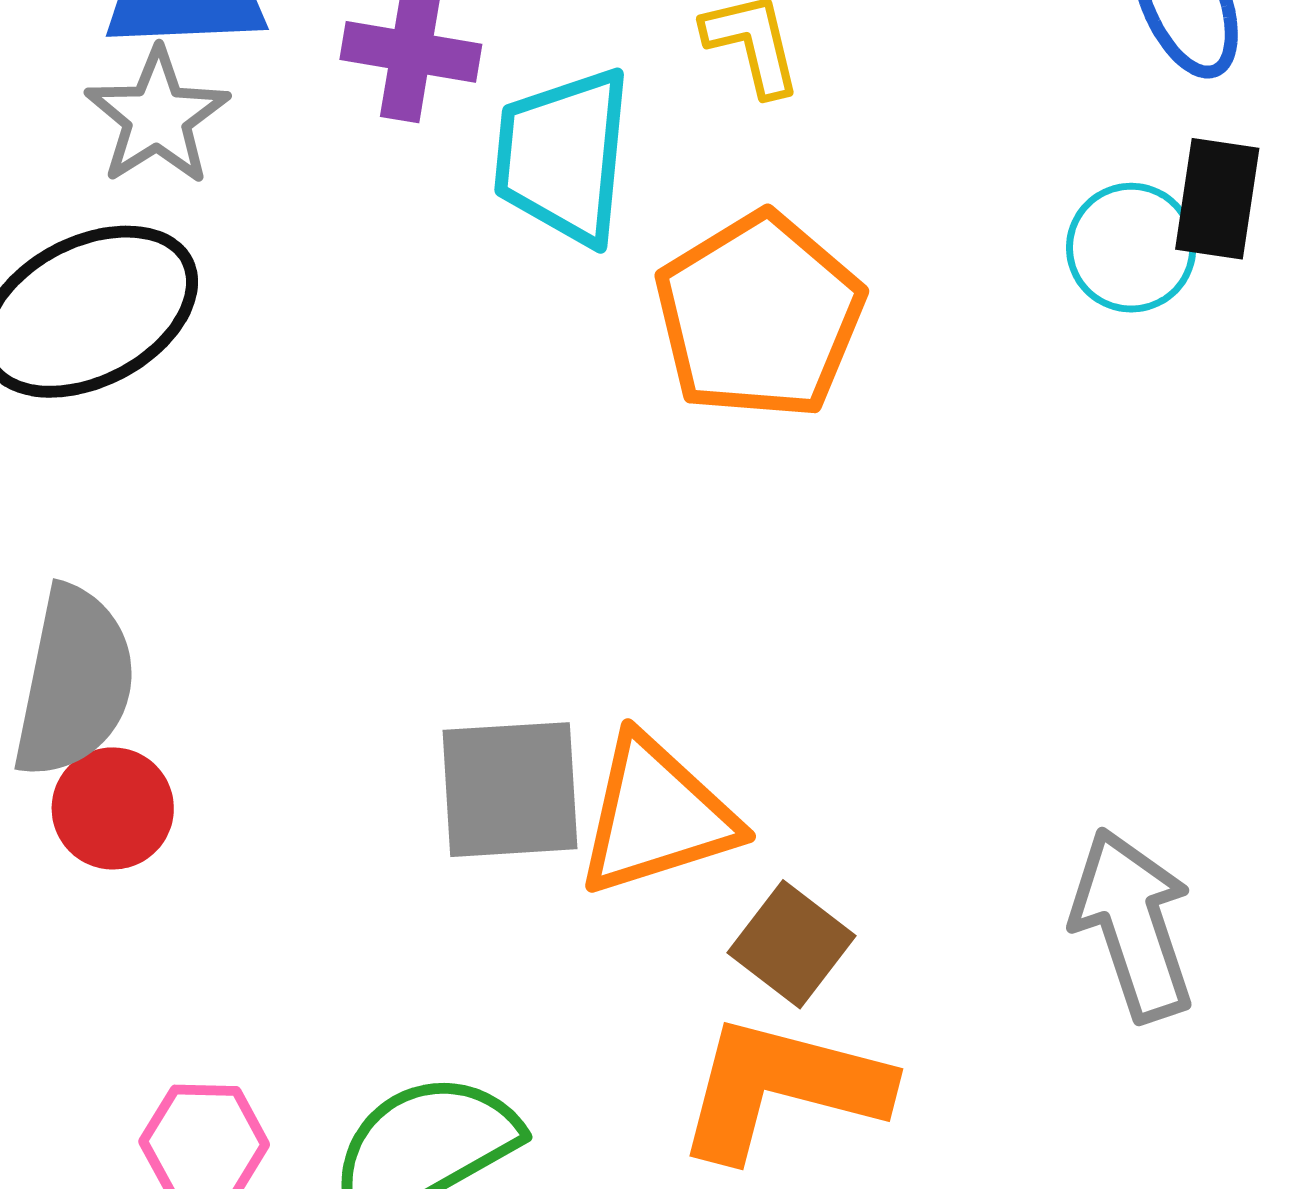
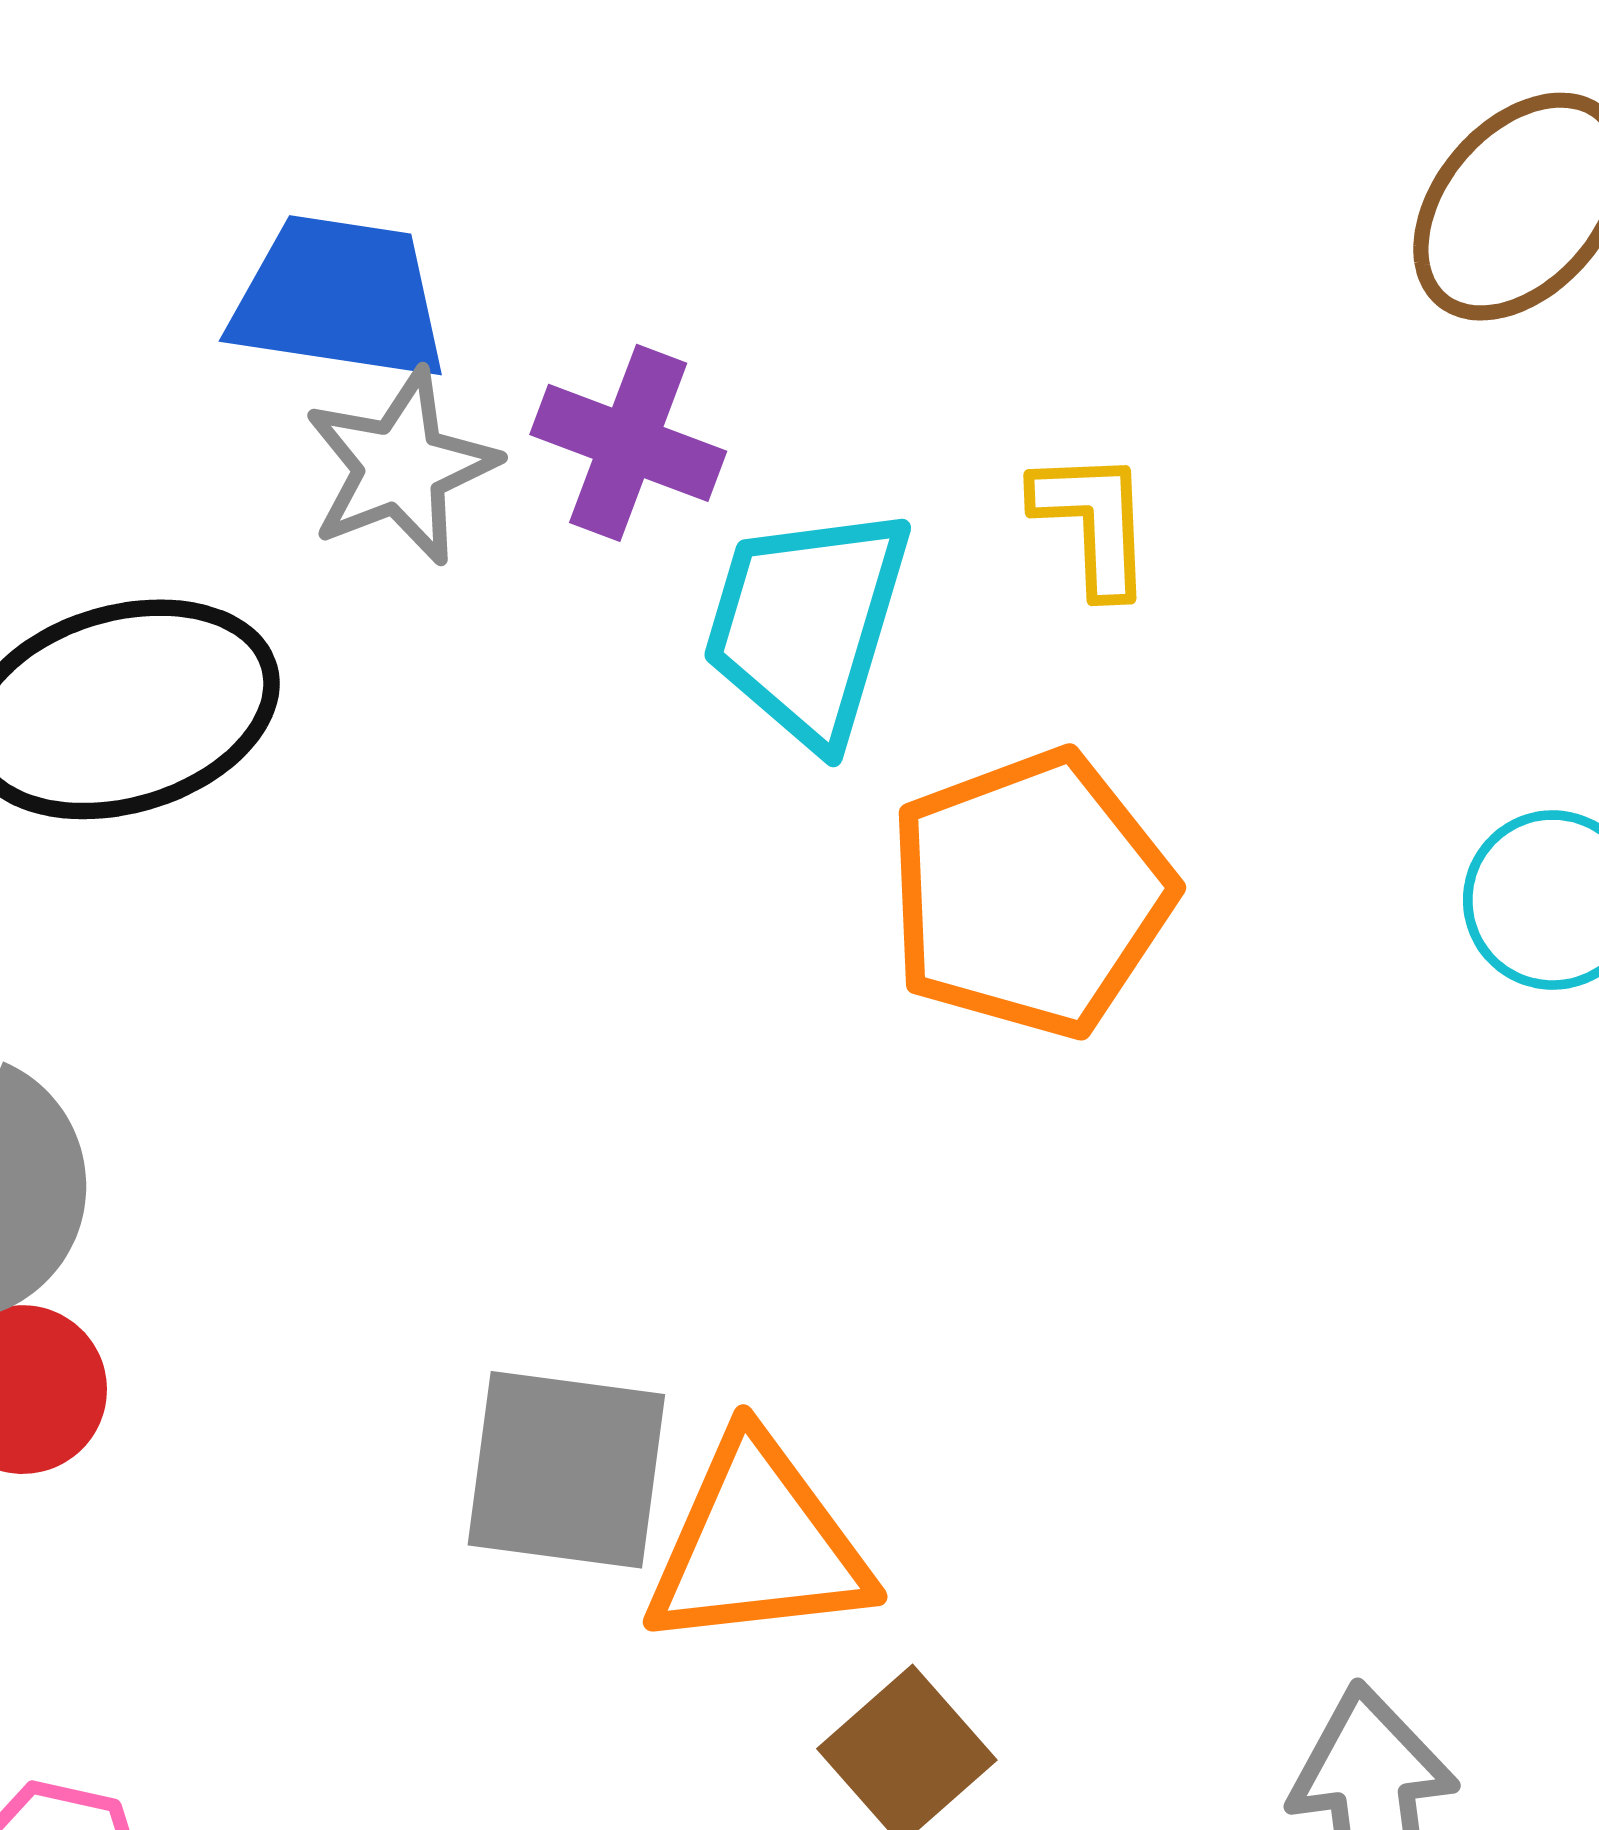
gray star: (157, 117) -> (401, 467), moved

